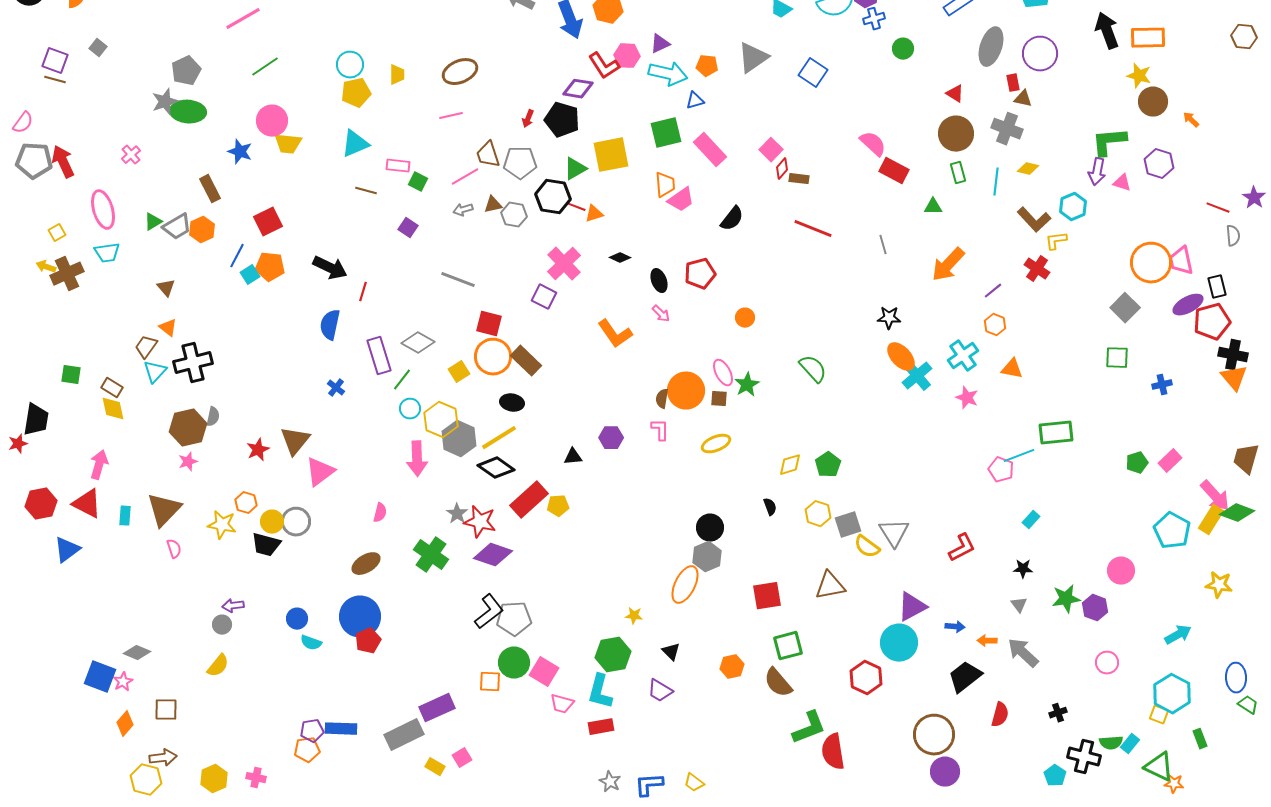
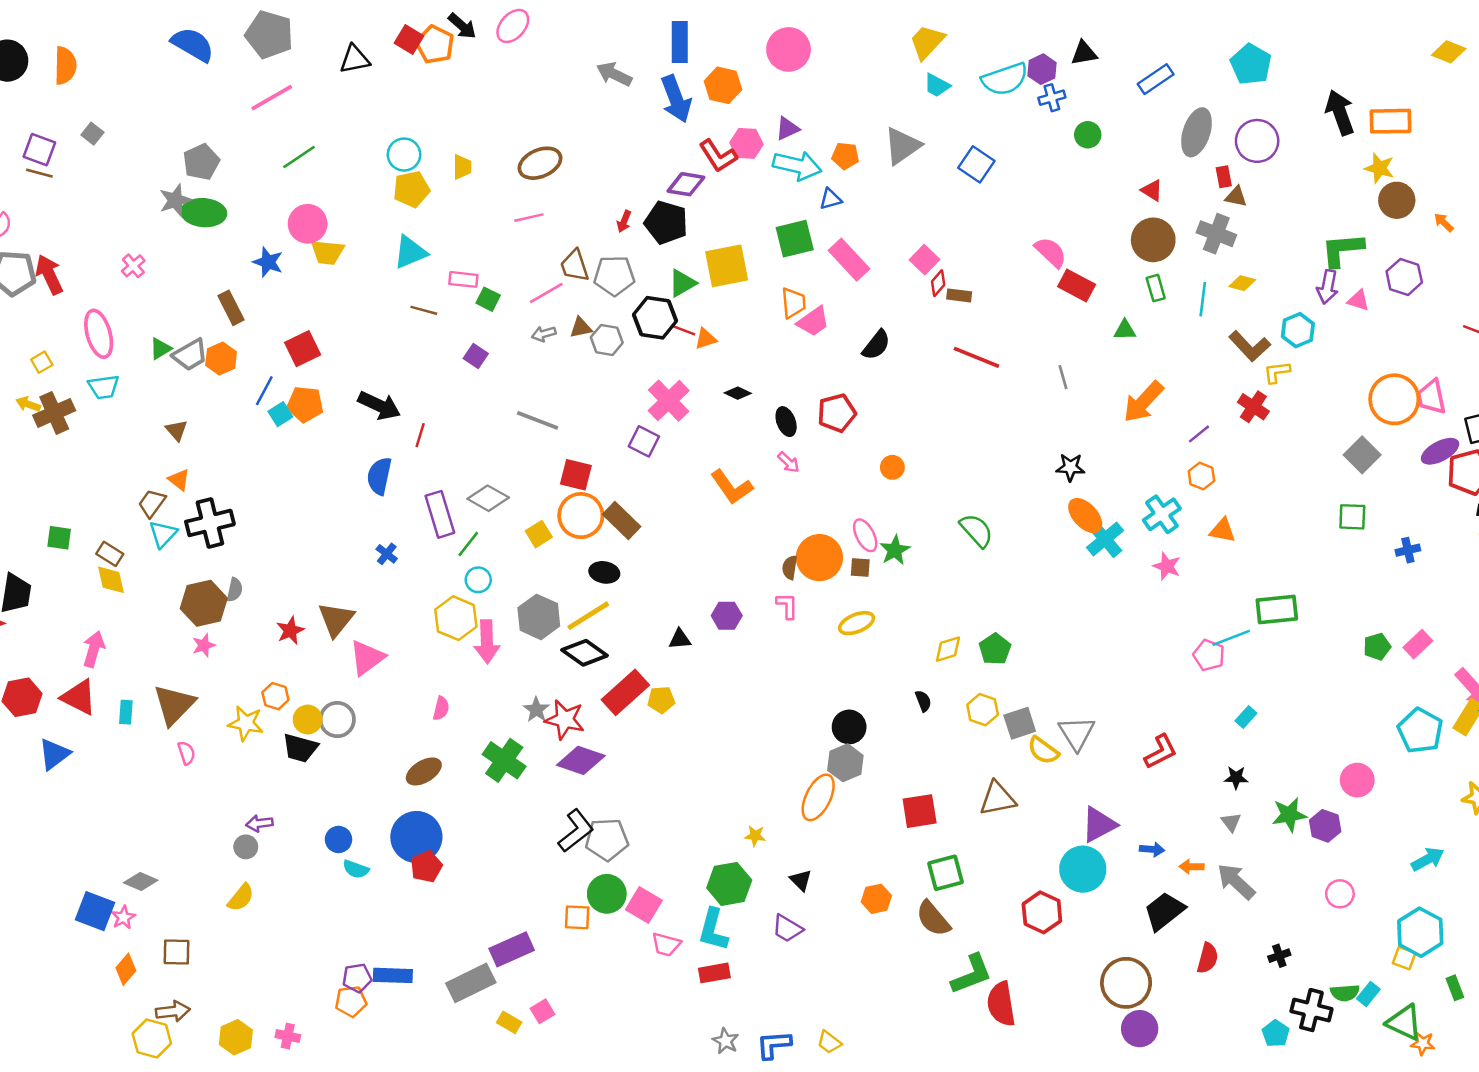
yellow hexagon: (441, 420) -> (456, 618), moved

